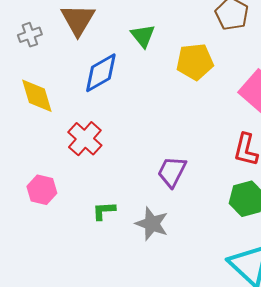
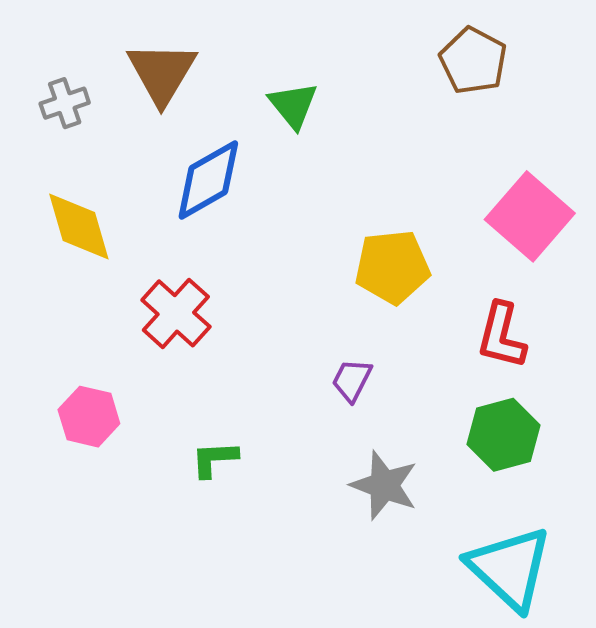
yellow pentagon: (195, 62) -> (392, 267), moved
purple trapezoid: (172, 172) -> (352, 380), size x0.7
gray star: (152, 224) -> (384, 485), moved

